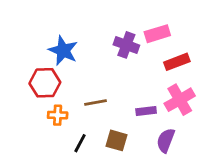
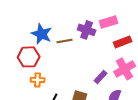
brown line: (95, 103) -> (65, 41), moved
purple rectangle: (146, 111) -> (101, 77), turned -40

